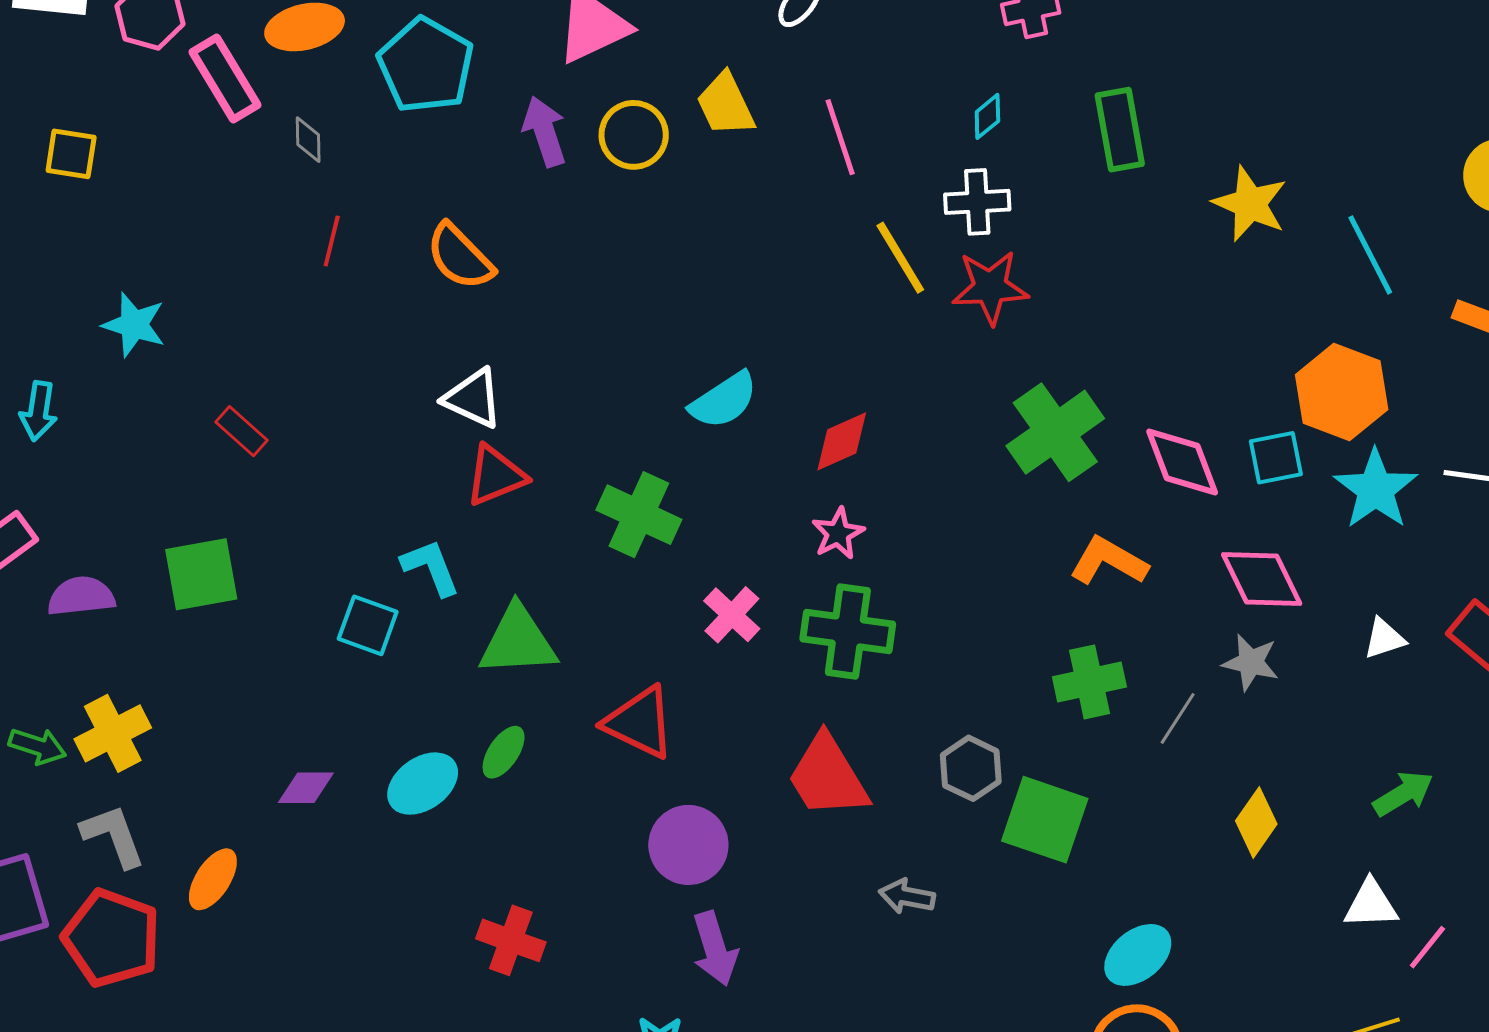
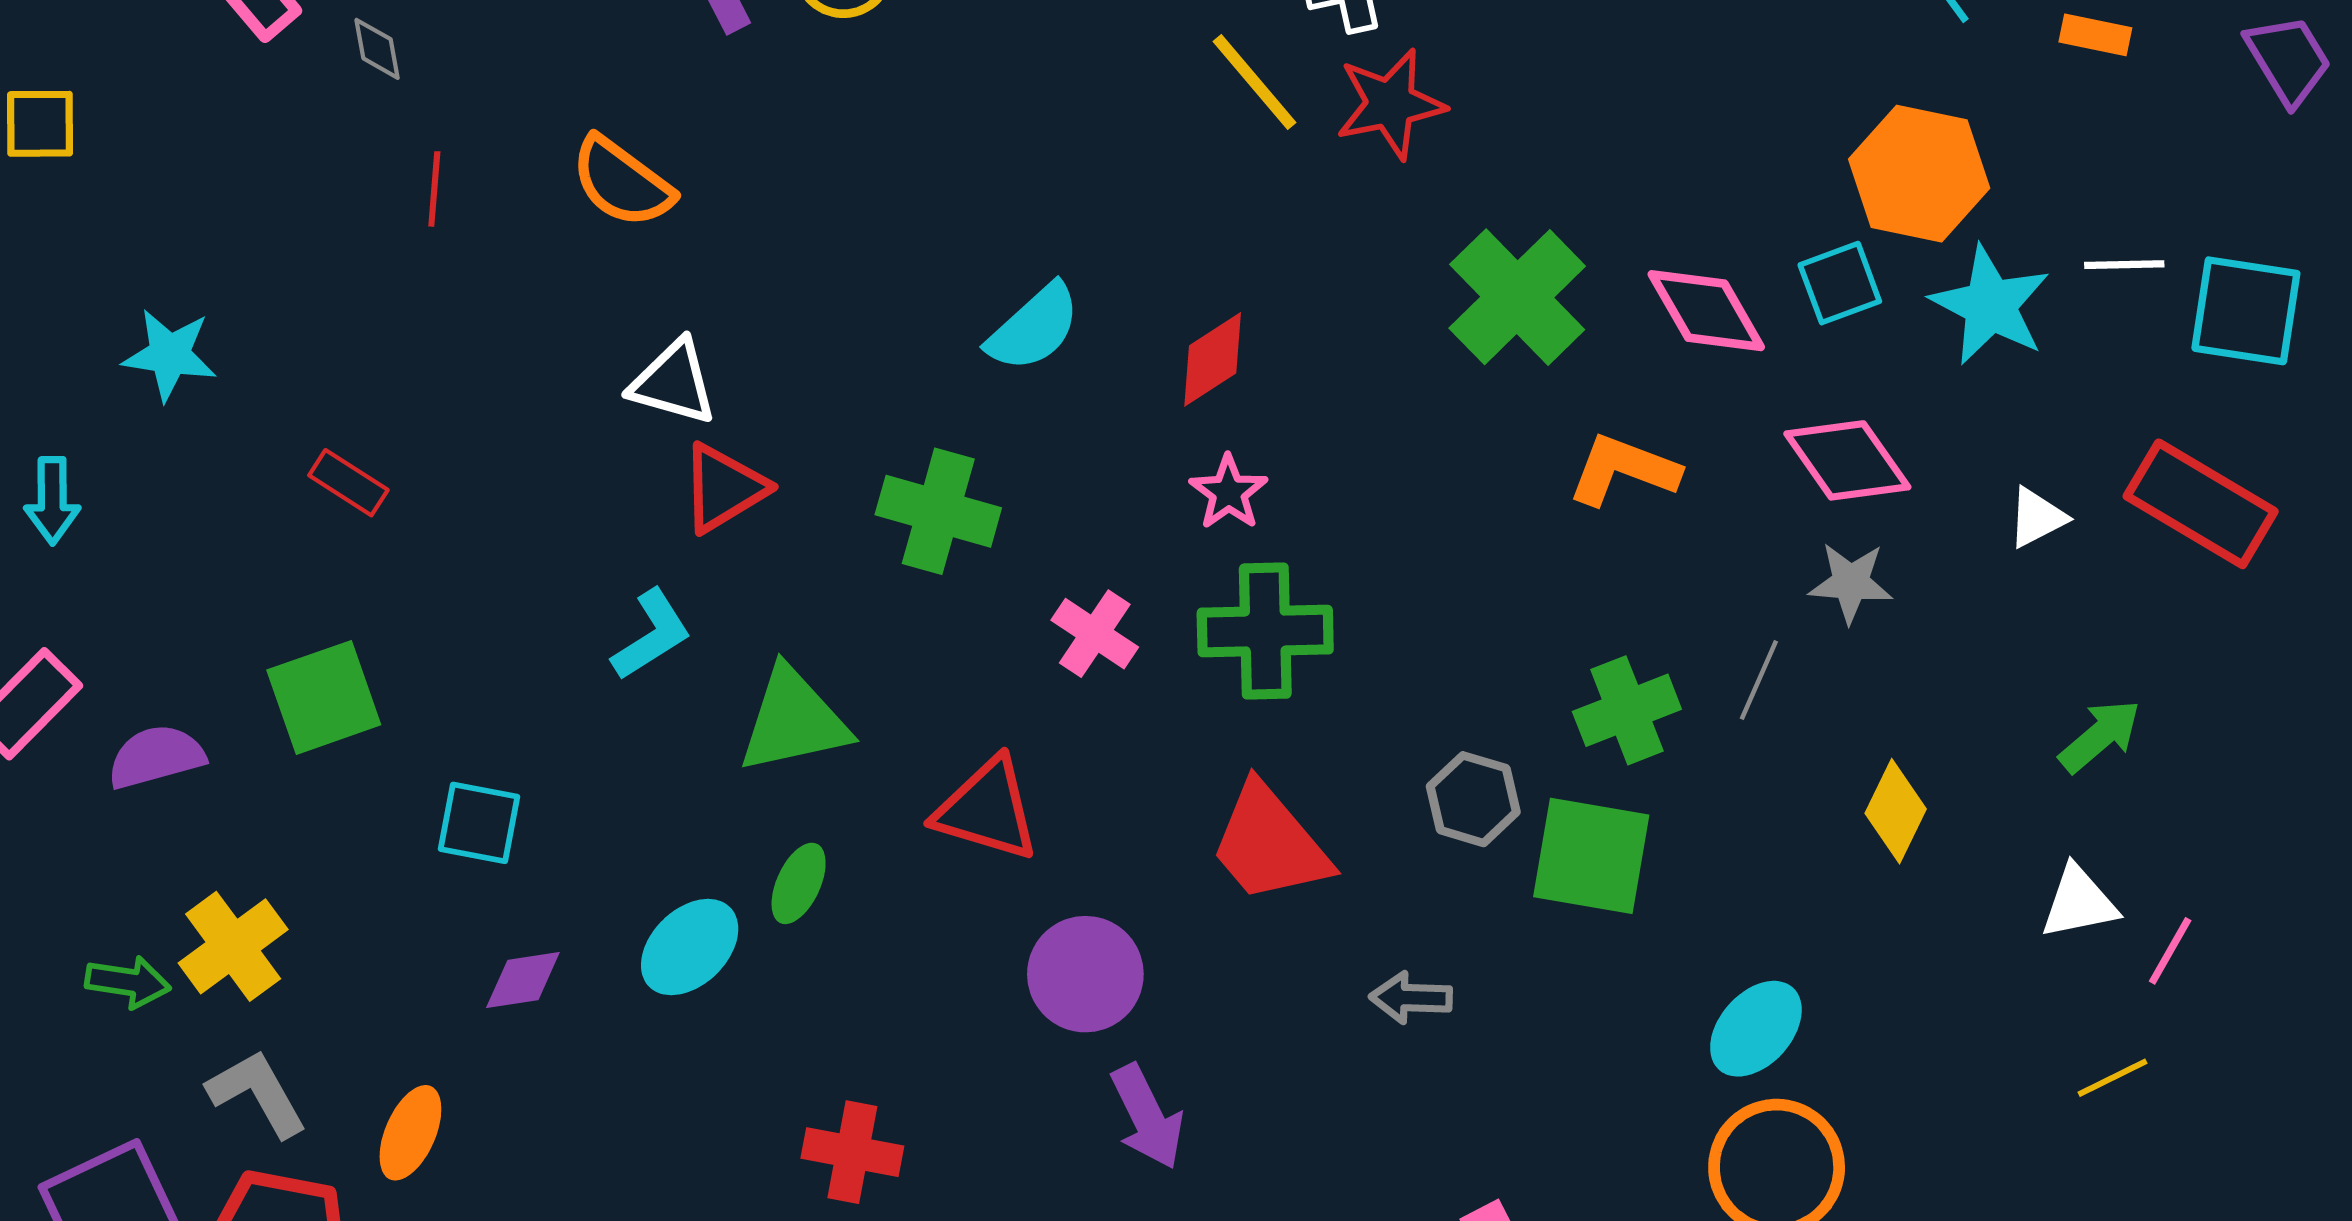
cyan L-shape: (431, 567) -> (652, 635), turned 88
cyan square: (368, 625) -> (479, 823), moved
green cross: (1089, 682) -> (1627, 710), moved

